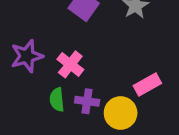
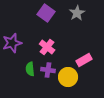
pink cross: (70, 64) -> (47, 47), moved

